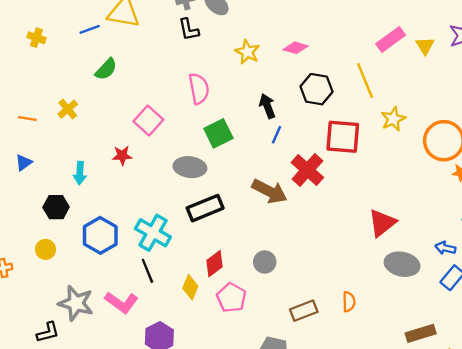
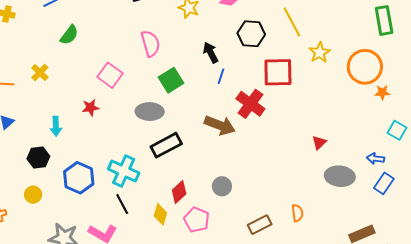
red triangle: (382, 223) -> (319, 143), size x0.6

